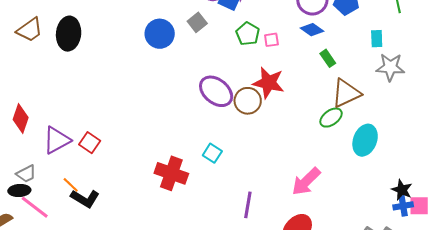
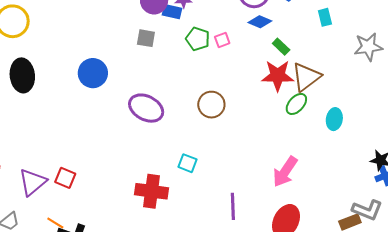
gray square: (197, 22) -> (146, 38), turned -30
blue circle: (160, 34) -> (93, 73), moved
gray star: (390, 67) -> (368, 47), moved
red star: (269, 83) -> (278, 76), moved
purple ellipse: (216, 91) -> (146, 108), moved
cyan ellipse: (365, 140) -> (334, 119), size x0.7

